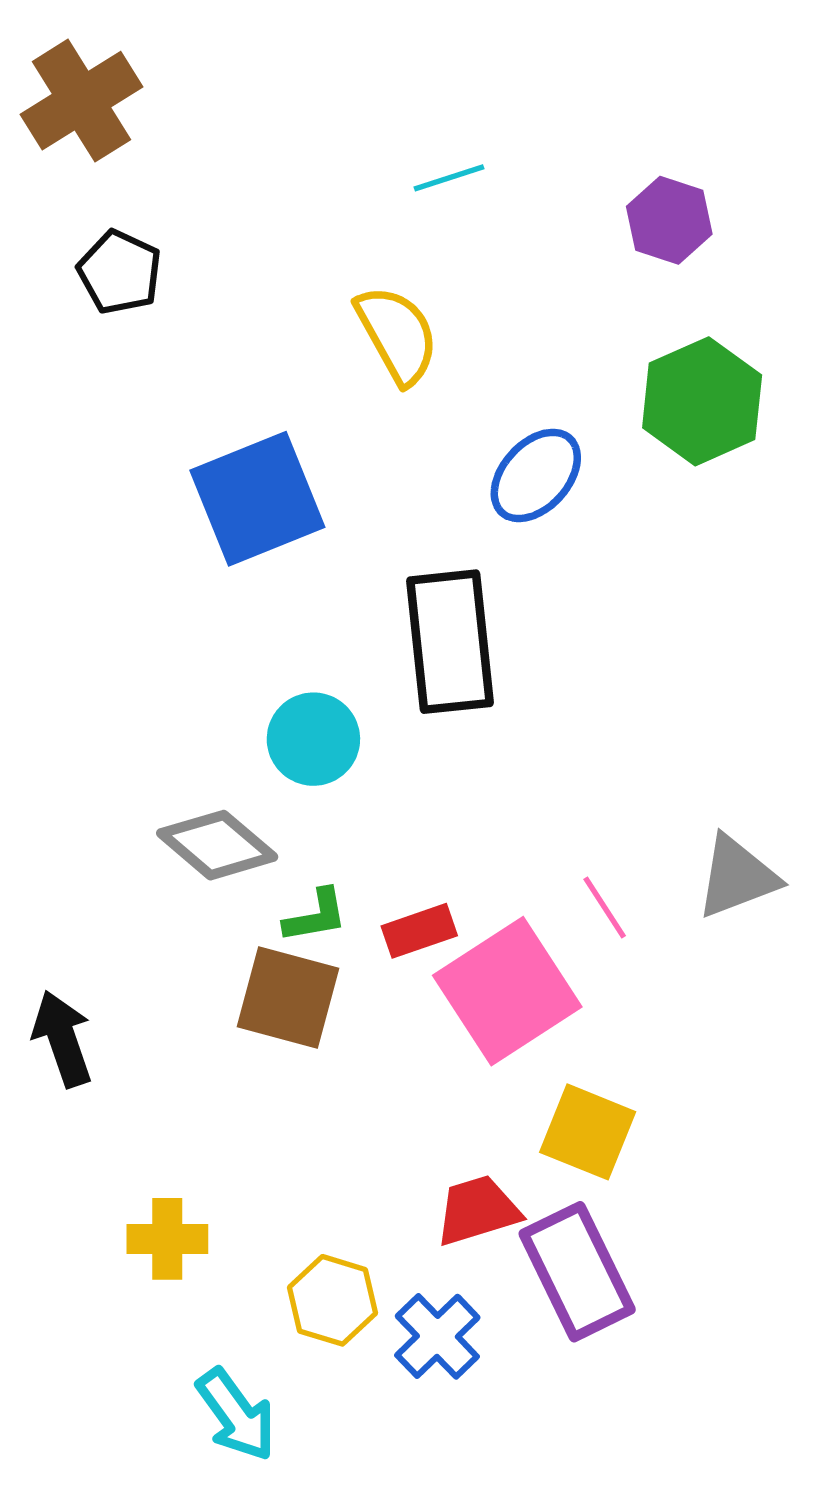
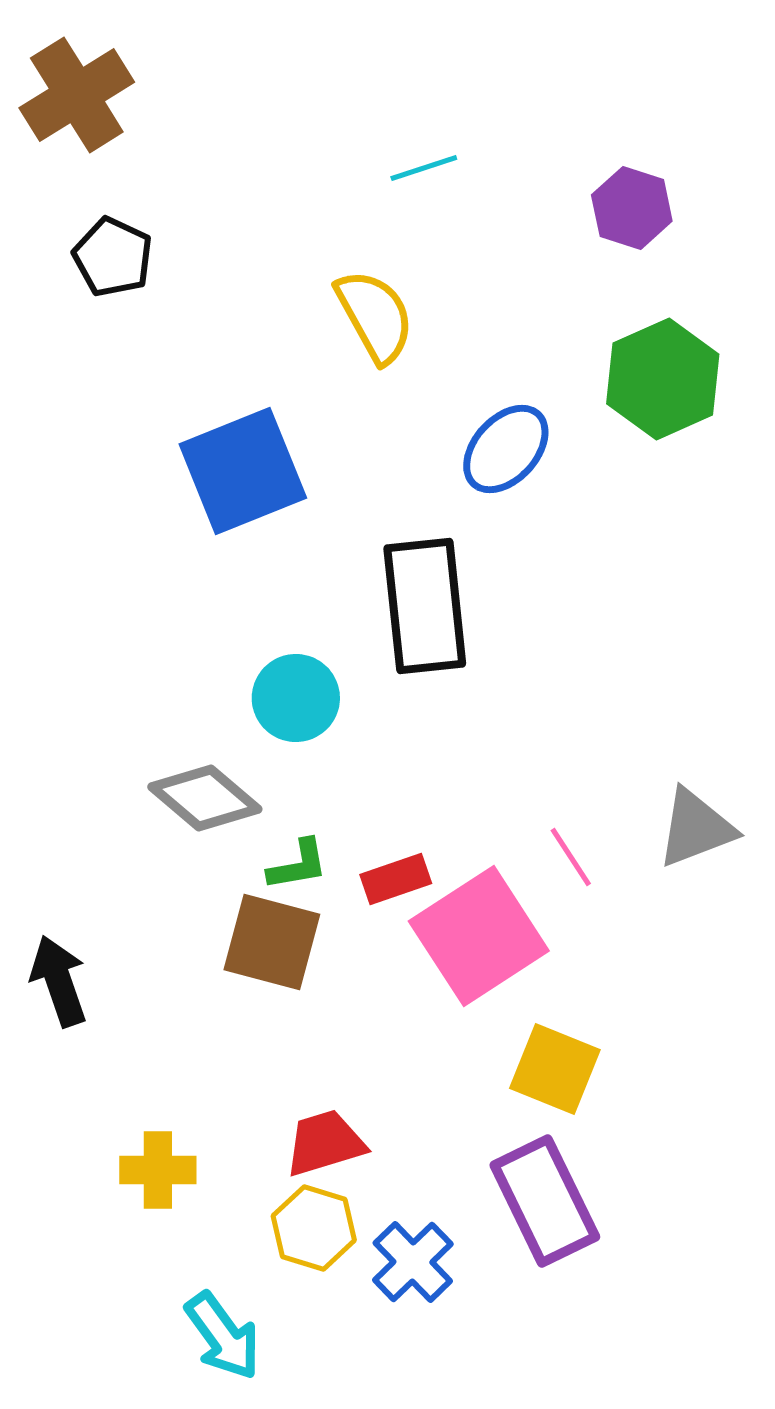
red trapezoid: (478, 1210) -> (325, 1143), moved

